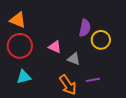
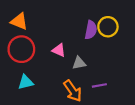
yellow circle: (101, 40) -> (108, 27), moved
gray triangle: (74, 59) -> (79, 63), turned -32

